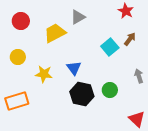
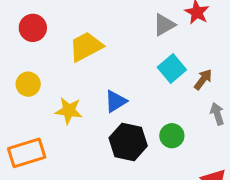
gray triangle: (78, 17) -> (164, 25), moved
brown arrow: (130, 39) -> (203, 79), moved
blue triangle: (74, 68) -> (116, 101), turned 35

